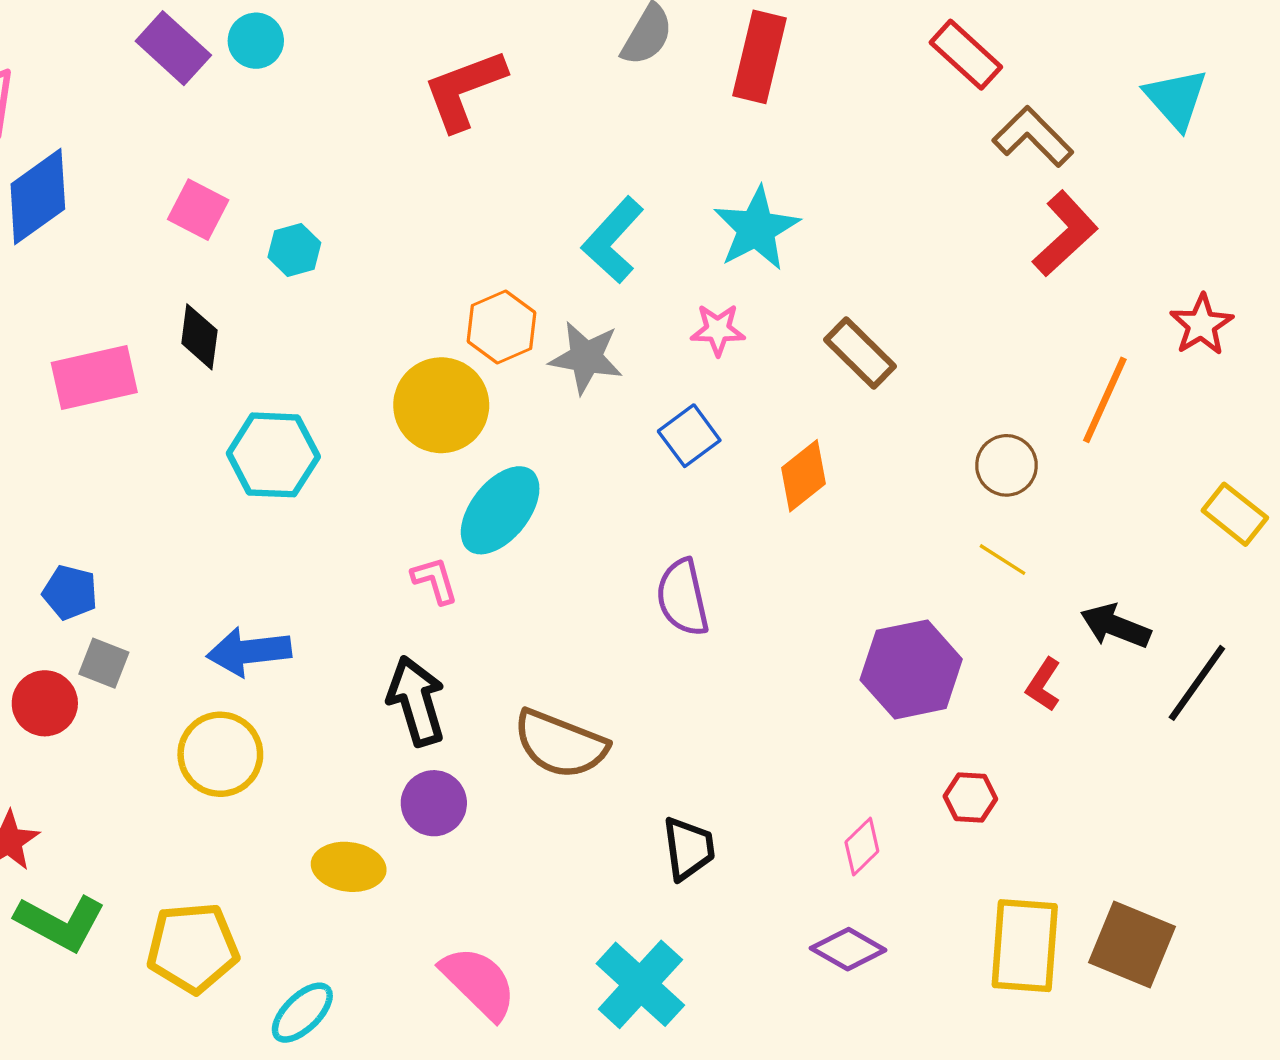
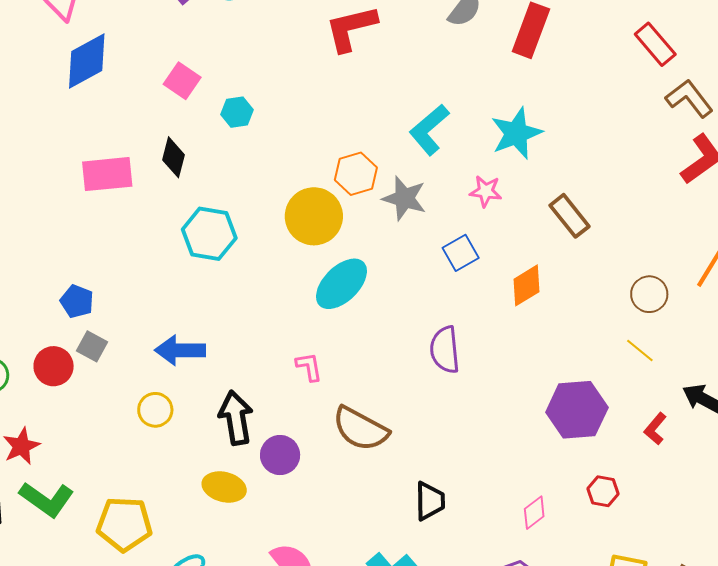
pink L-shape: (435, 580) -> (309, 367), moved
black arrow: (416, 701) -> (236, 418), moved
yellow circle: (220, 754) -> (155, 410), size x0.7

